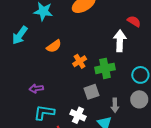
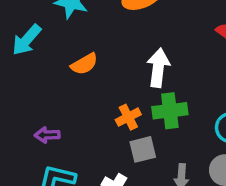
white arrow: (120, 41) -> (158, 68), moved
orange cross: (80, 61) -> (128, 117), moved

